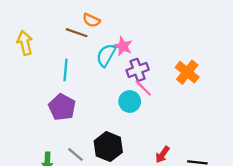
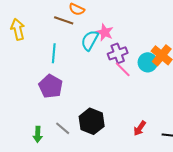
cyan circle: (130, 101) -> (148, 62), moved

